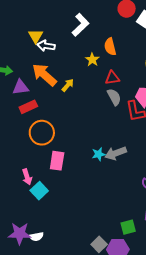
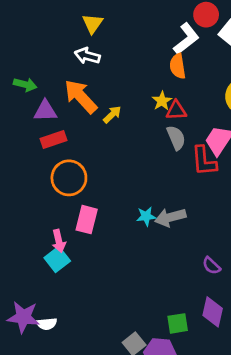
white L-shape: (80, 25) -> (186, 39), moved
yellow triangle: (36, 36) -> (93, 24), moved
yellow star: (92, 60) -> (162, 101), moved
pink arrow: (27, 177) -> (59, 241), moved

